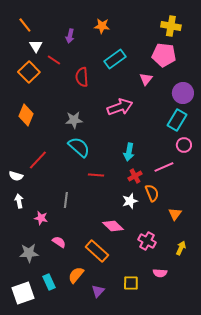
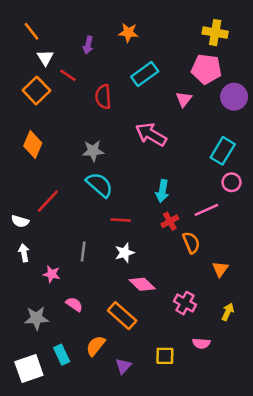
purple circle: (183, 93) -> (234, 97), moved
pink arrow: (120, 107) -> (151, 134), turned -130
white star: (130, 201) -> (125, 253), moved

